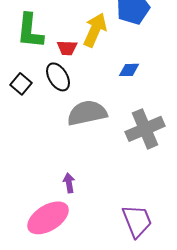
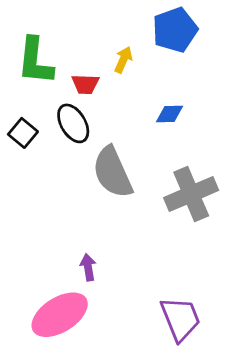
yellow arrow: (95, 30) -> (123, 60), size x0.6
gray semicircle: (87, 113) -> (113, 172), turned -102

